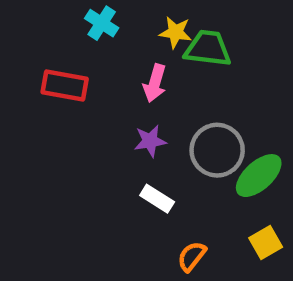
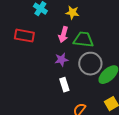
green trapezoid: (208, 49) -> (83, 40), moved
white rectangle: (157, 199) -> (64, 85), turned 40

